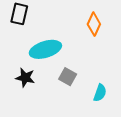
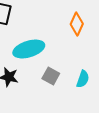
cyan semicircle: (100, 93) -> (83, 79), moved

